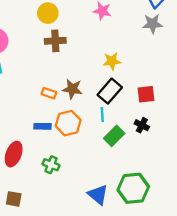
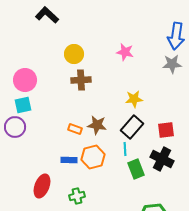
black cross: (142, 125) -> (162, 159), size x1.6
green rectangle: (114, 136) -> (136, 169), turned -66
green cross: (51, 165) -> (77, 196), turned -35

